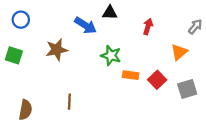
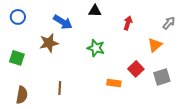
blue arrow: (86, 25) -> (63, 22), moved
green square: (14, 55) -> (17, 58), moved
orange rectangle: (131, 75) -> (114, 83), moved

